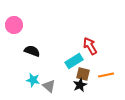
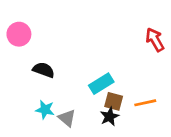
red arrow: (90, 46) -> (155, 40), moved

